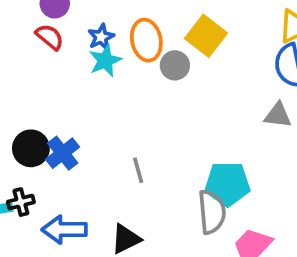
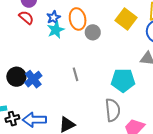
yellow square: (206, 36) -> (126, 19), moved
gray line: (138, 170) -> (75, 74), moved
cyan pentagon: (227, 184) -> (123, 80), moved
black cross: (21, 202) -> (12, 119), moved

